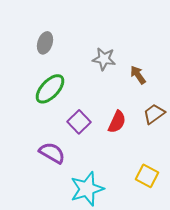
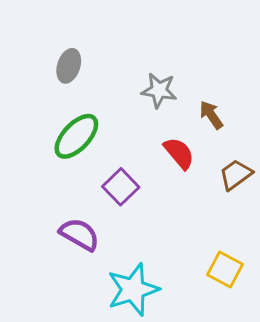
red semicircle: (117, 122) -> (179, 153), moved, turned -65

